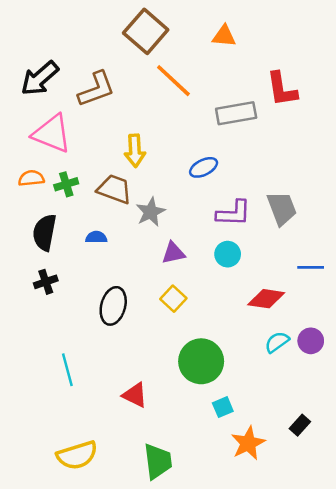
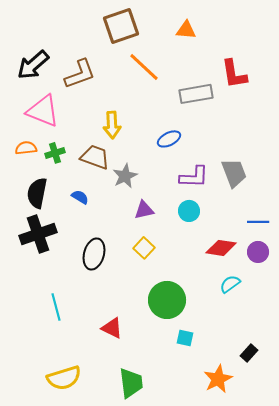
brown square: (146, 31) -> (121, 26), turned 30
blue semicircle: (96, 237) -> (80, 197), turned 30
black cross: (46, 282) -> (38, 234), size x1.8
purple circle: (311, 341) -> (258, 252), moved
cyan square: (223, 407) -> (185, 338), turned 36
orange star: (248, 443) -> (218, 379), moved

